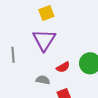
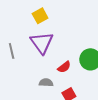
gray line: (13, 55) -> (12, 51), moved

